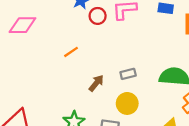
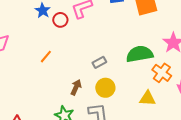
brown arrow: (96, 83) -> (76, 87), moved

